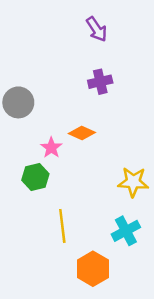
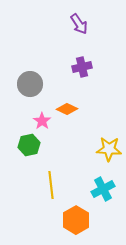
gray circle: (18, 102) -> (30, 84), moved

